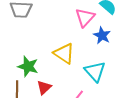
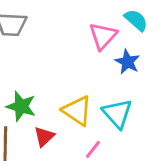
yellow triangle: (64, 53) -> (77, 111), moved

